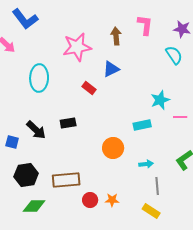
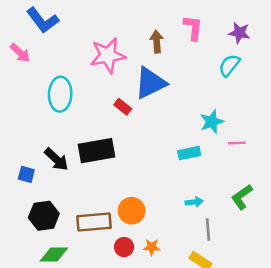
cyan semicircle: (174, 55) -> (229, 65), turned -108
blue triangle: (111, 69) -> (150, 83), size x1.6
black rectangle: (68, 123) -> (96, 151), size x1.8
orange circle: (113, 148) -> (132, 211), moved

